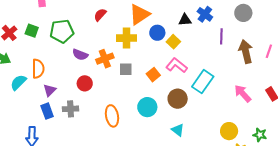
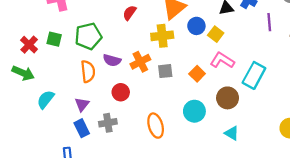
orange semicircle: (38, 69) -> (88, 71), moved

